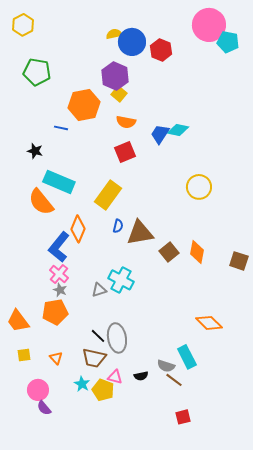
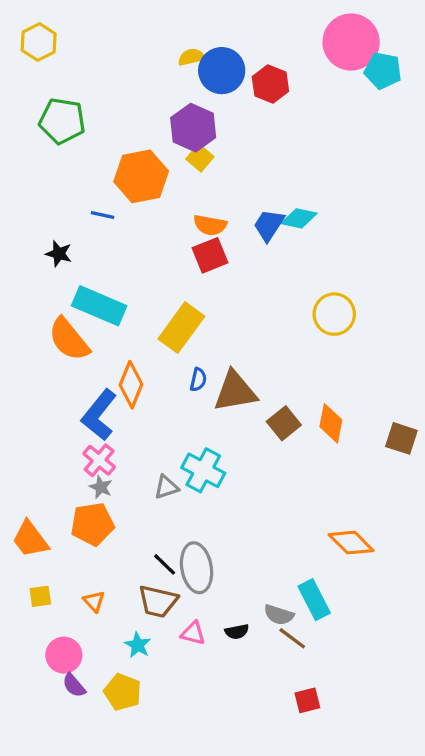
orange semicircle: (126, 122) -> (210, 225), moved
yellow pentagon: (103, 390) -> (123, 692), moved

